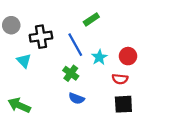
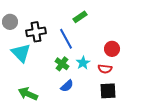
cyan star: (99, 57) -> (83, 63), moved
cyan triangle: (24, 61) -> (21, 53), size x1.5
blue semicircle: (76, 98) -> (67, 86), turned -64
green arrow: (19, 105) -> (28, 94), moved

